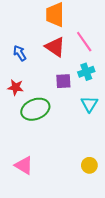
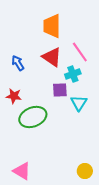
cyan cross: (86, 72) -> (73, 74), moved
cyan triangle: (89, 104) -> (79, 103), moved

